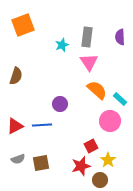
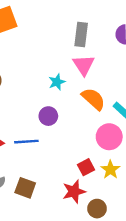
cyan star: (62, 45) -> (57, 82), moved
yellow star: (108, 160) -> (110, 170), moved
brown square: (41, 163) -> (25, 188), turned 30

